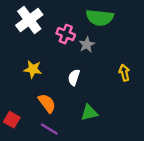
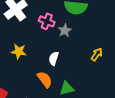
yellow arrow: (124, 73) -> (97, 54), turned 48
orange semicircle: (47, 103) -> (45, 79), moved

